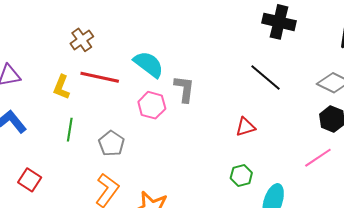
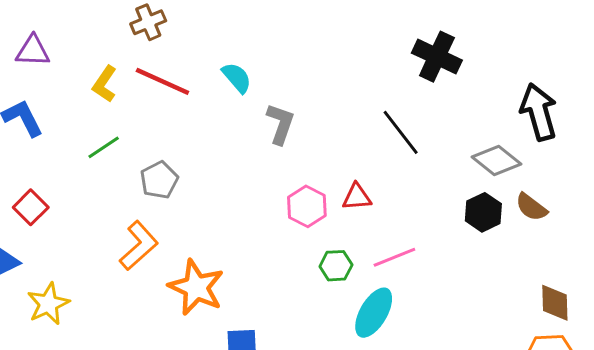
cyan semicircle: (149, 64) -> (237, 78), size x0.7
pink hexagon: (152, 105) -> (307, 206), moved
green line: (70, 130) -> (104, 147), turned 35
pink line: (318, 158) -> (394, 257), moved

